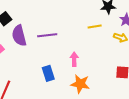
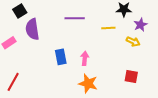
purple line: (47, 35) -> (75, 18), moved
blue rectangle: (48, 73) -> (61, 57), moved

